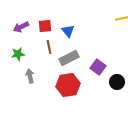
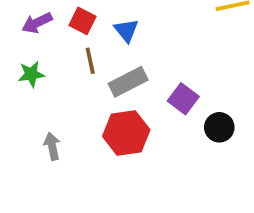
red square: (45, 26) -> (83, 21), turned 32
gray arrow: (30, 76) -> (52, 146), moved

